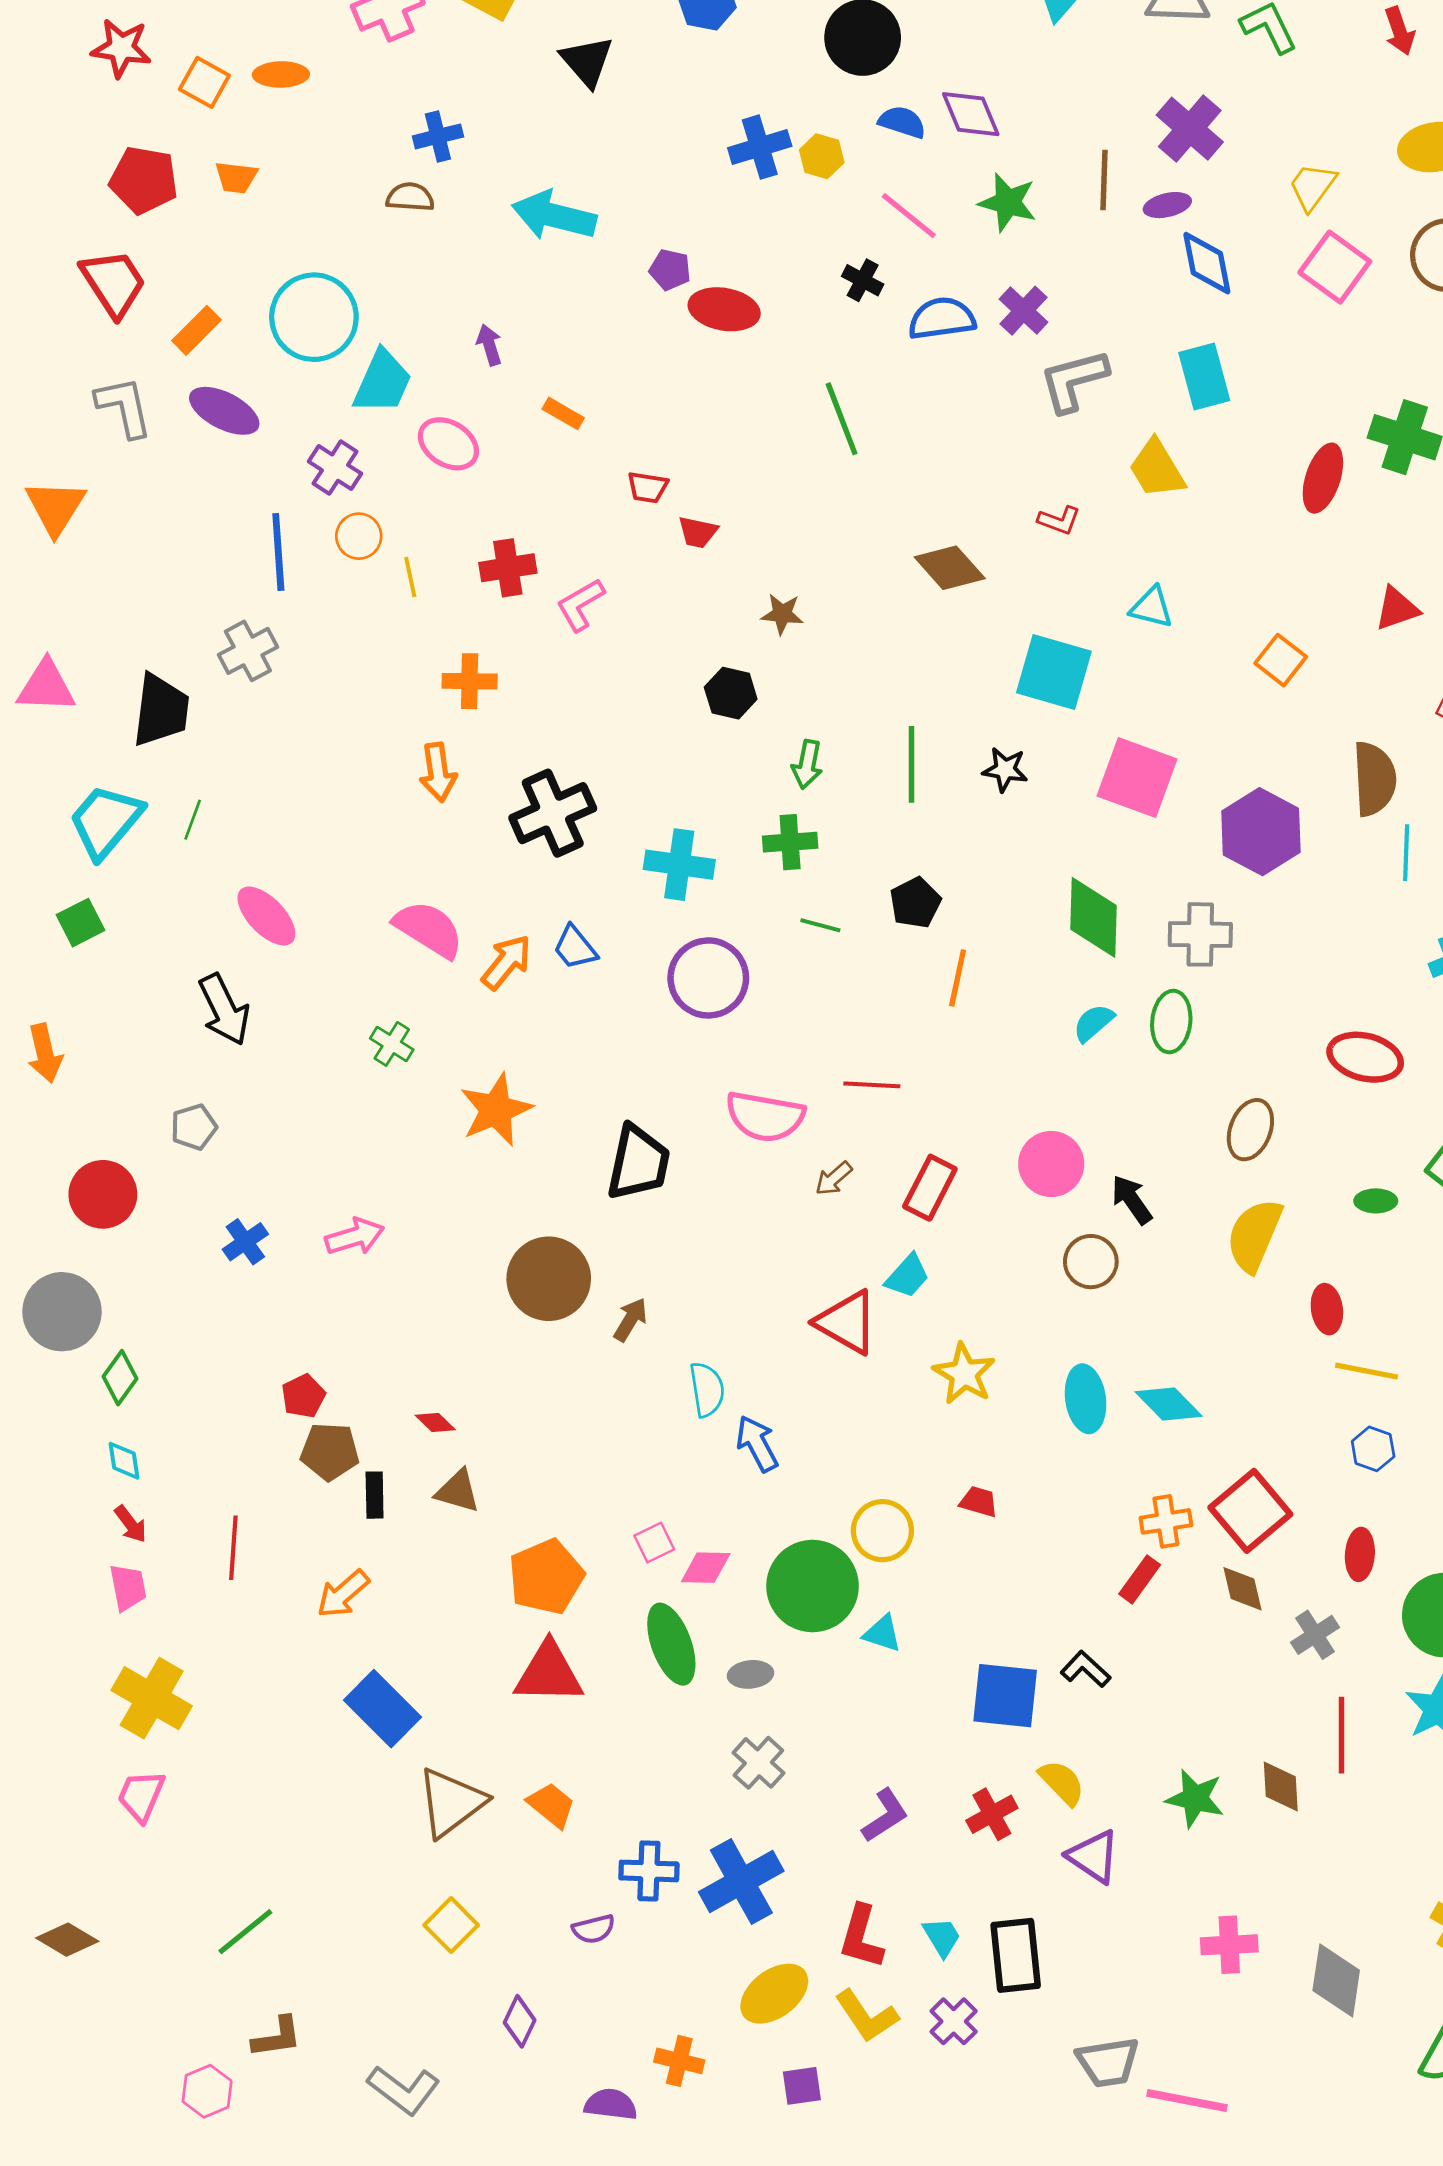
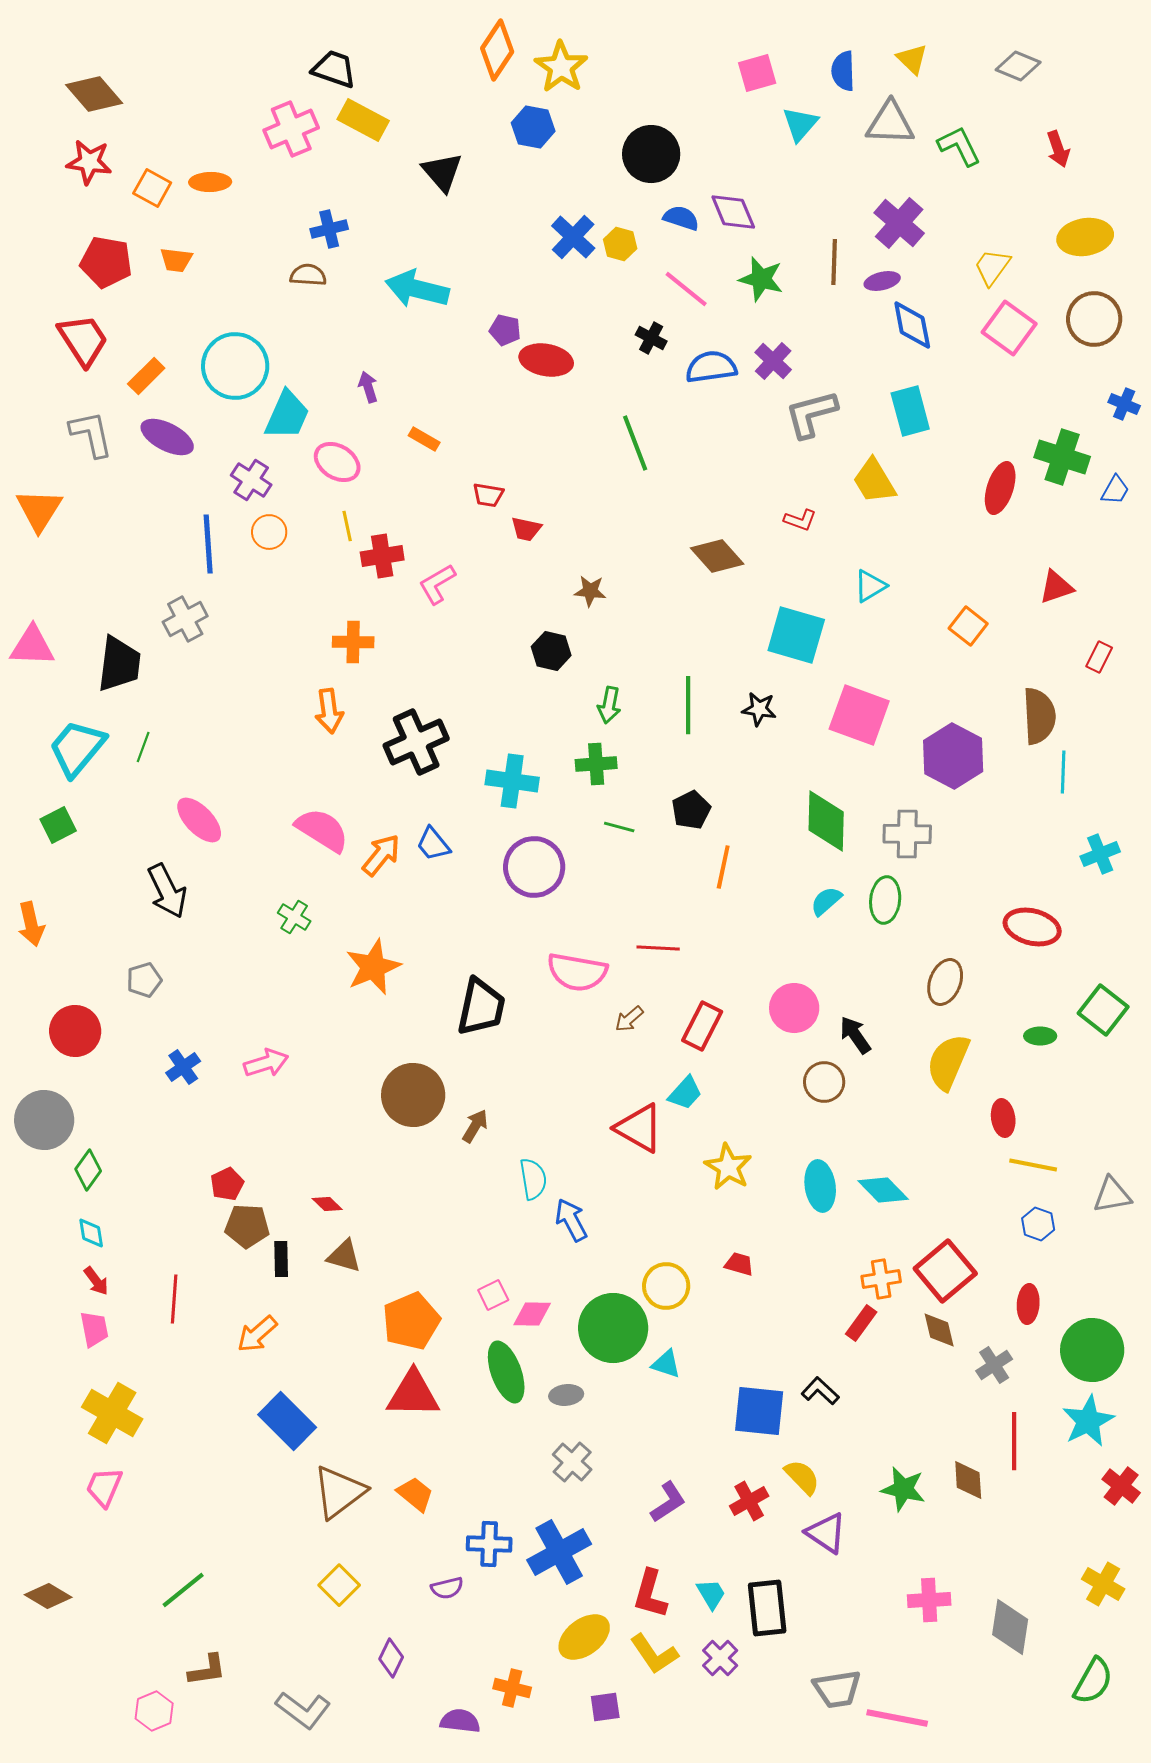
blue cross: (760, 147) -> (573, 237), turned -30
yellow line: (410, 577) -> (347, 526), moved
cyan triangle: (1151, 607) -> (870, 586), turned -45

